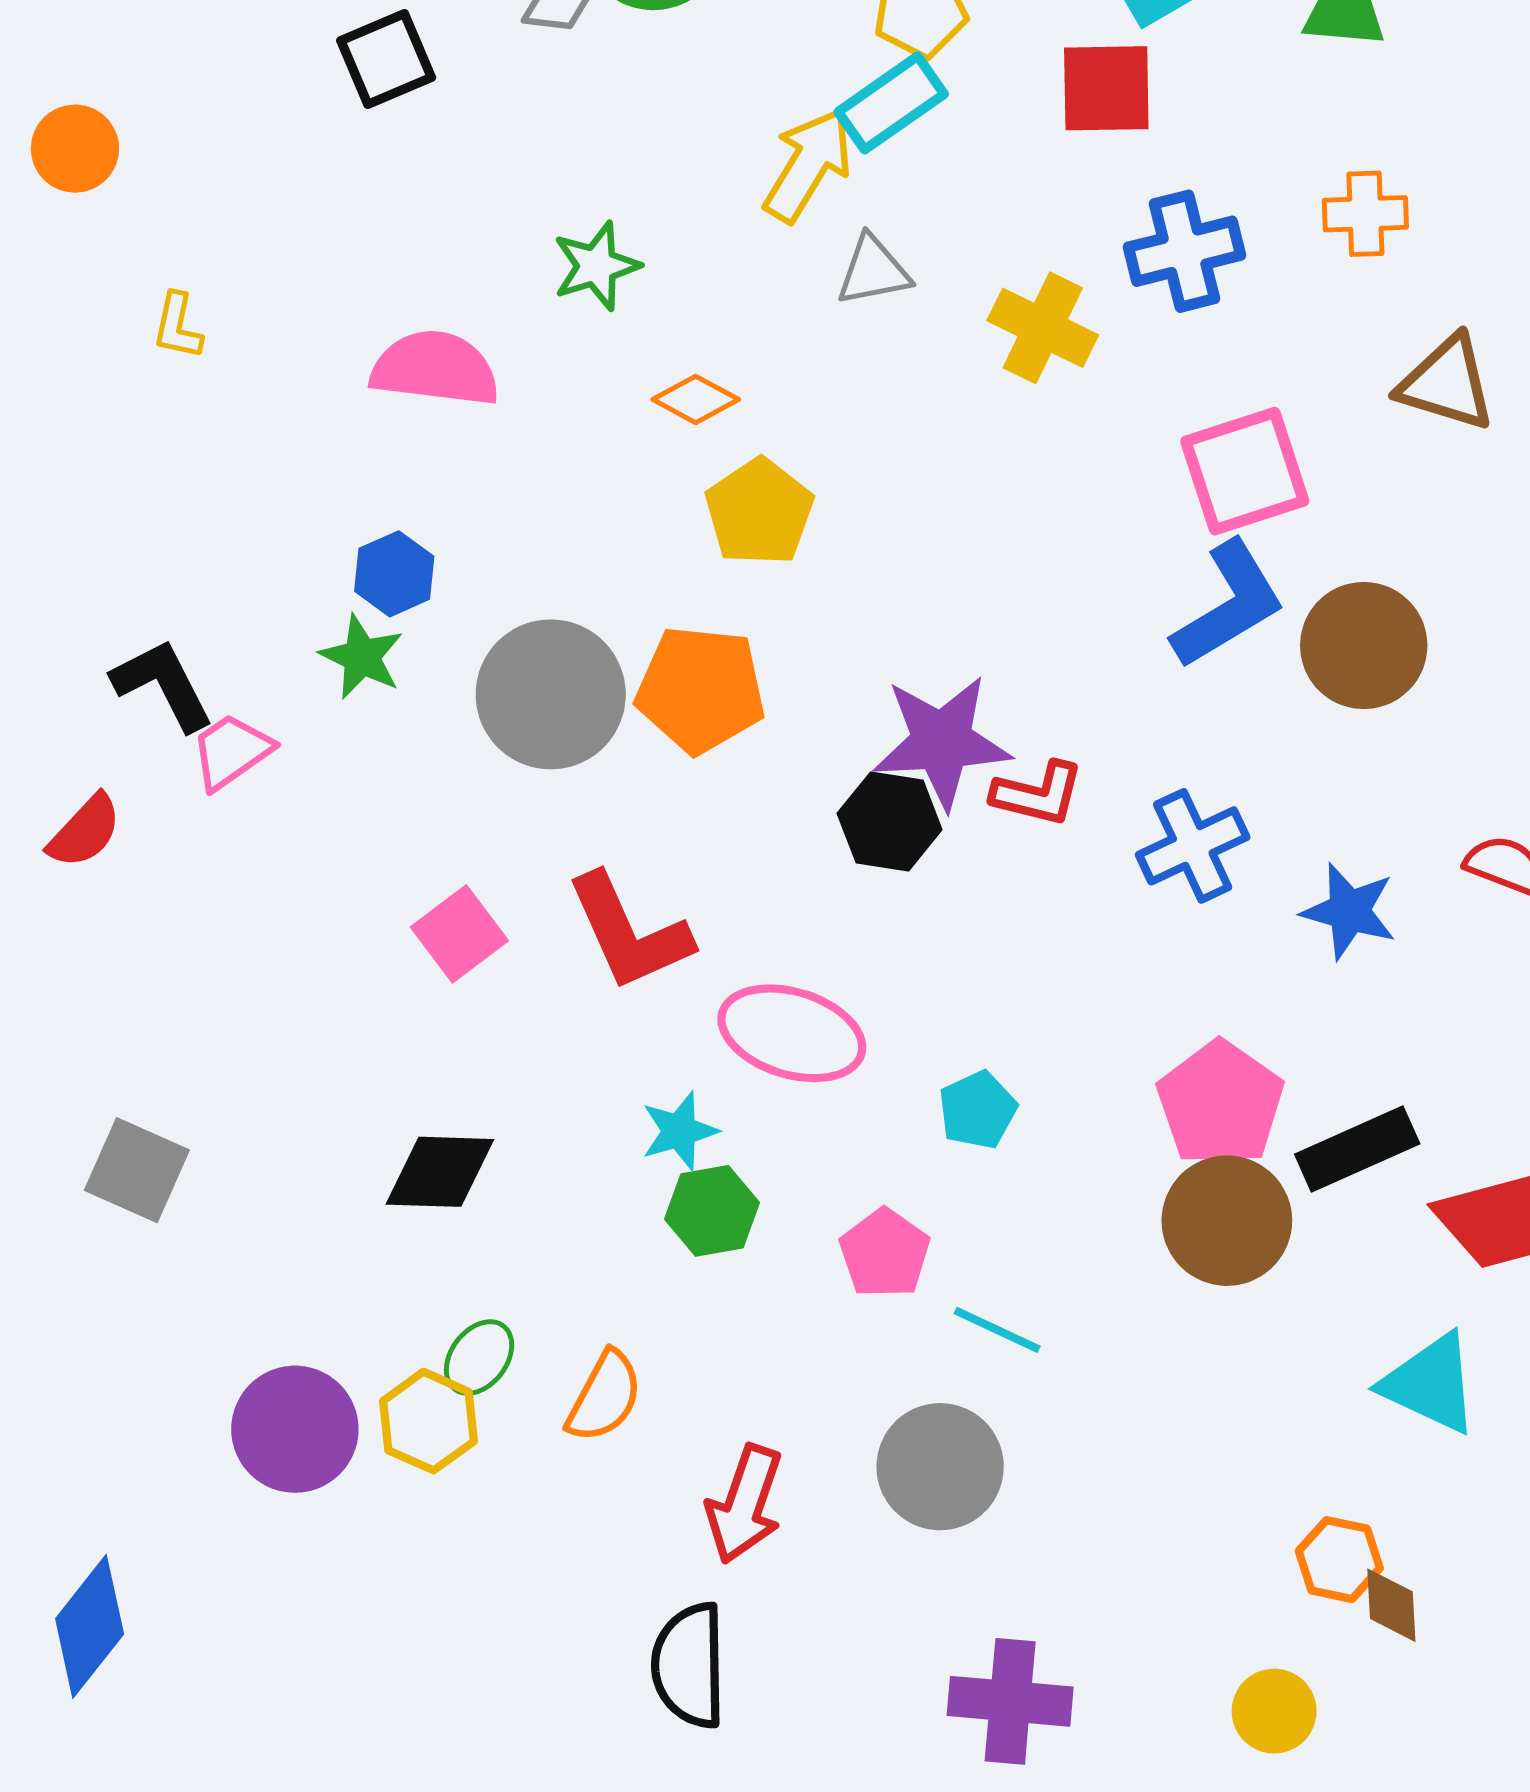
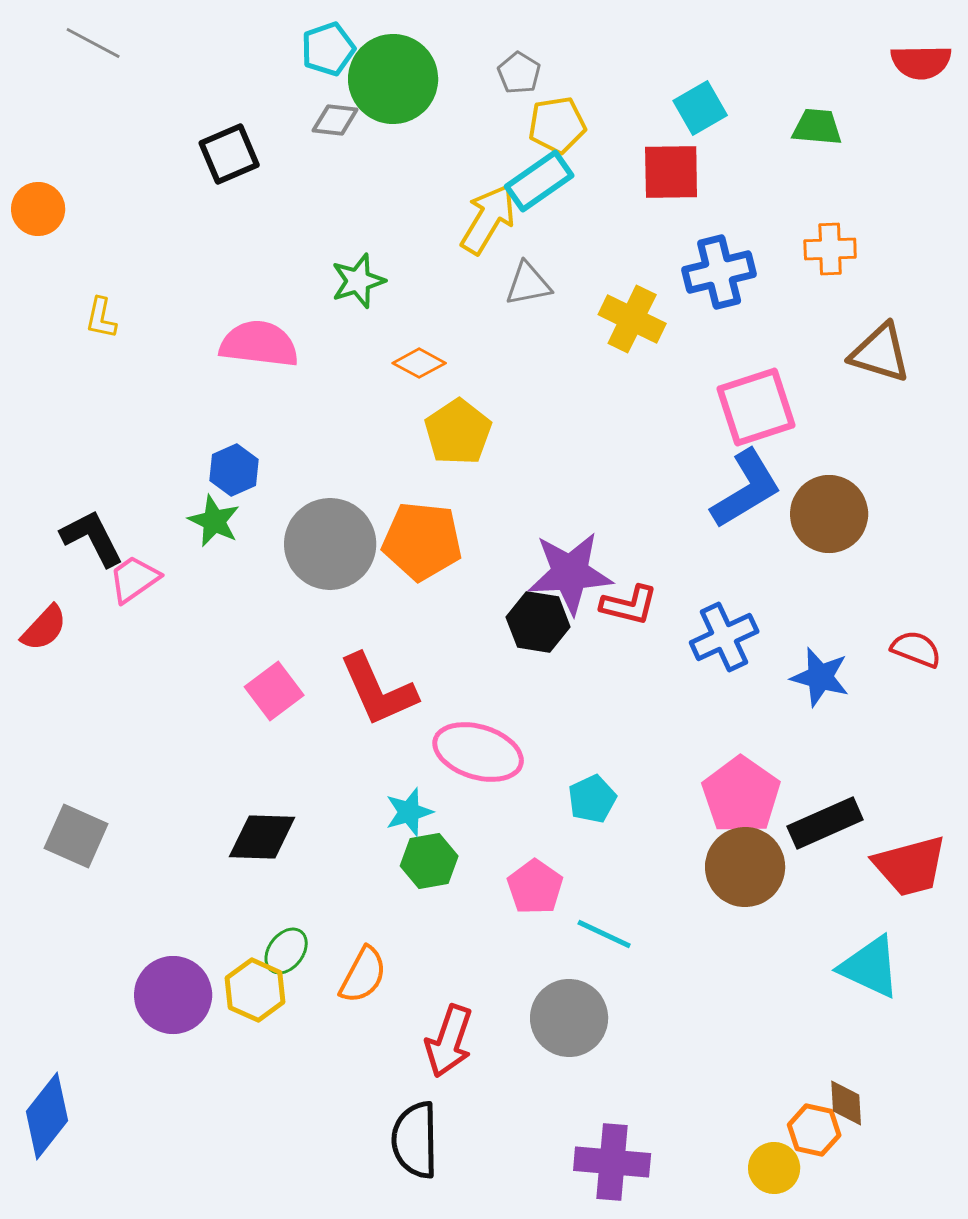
orange hexagon: (1339, 1560) -> (814, 1130), moved

